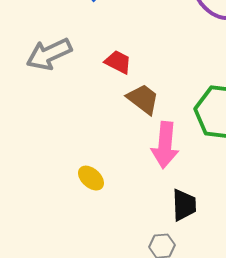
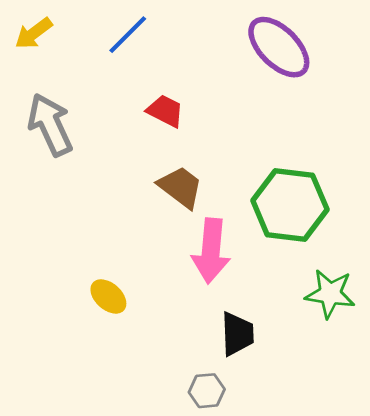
gray arrow: (49, 54) -> (50, 125), turned 90
red trapezoid: (118, 62) -> (165, 111), moved

